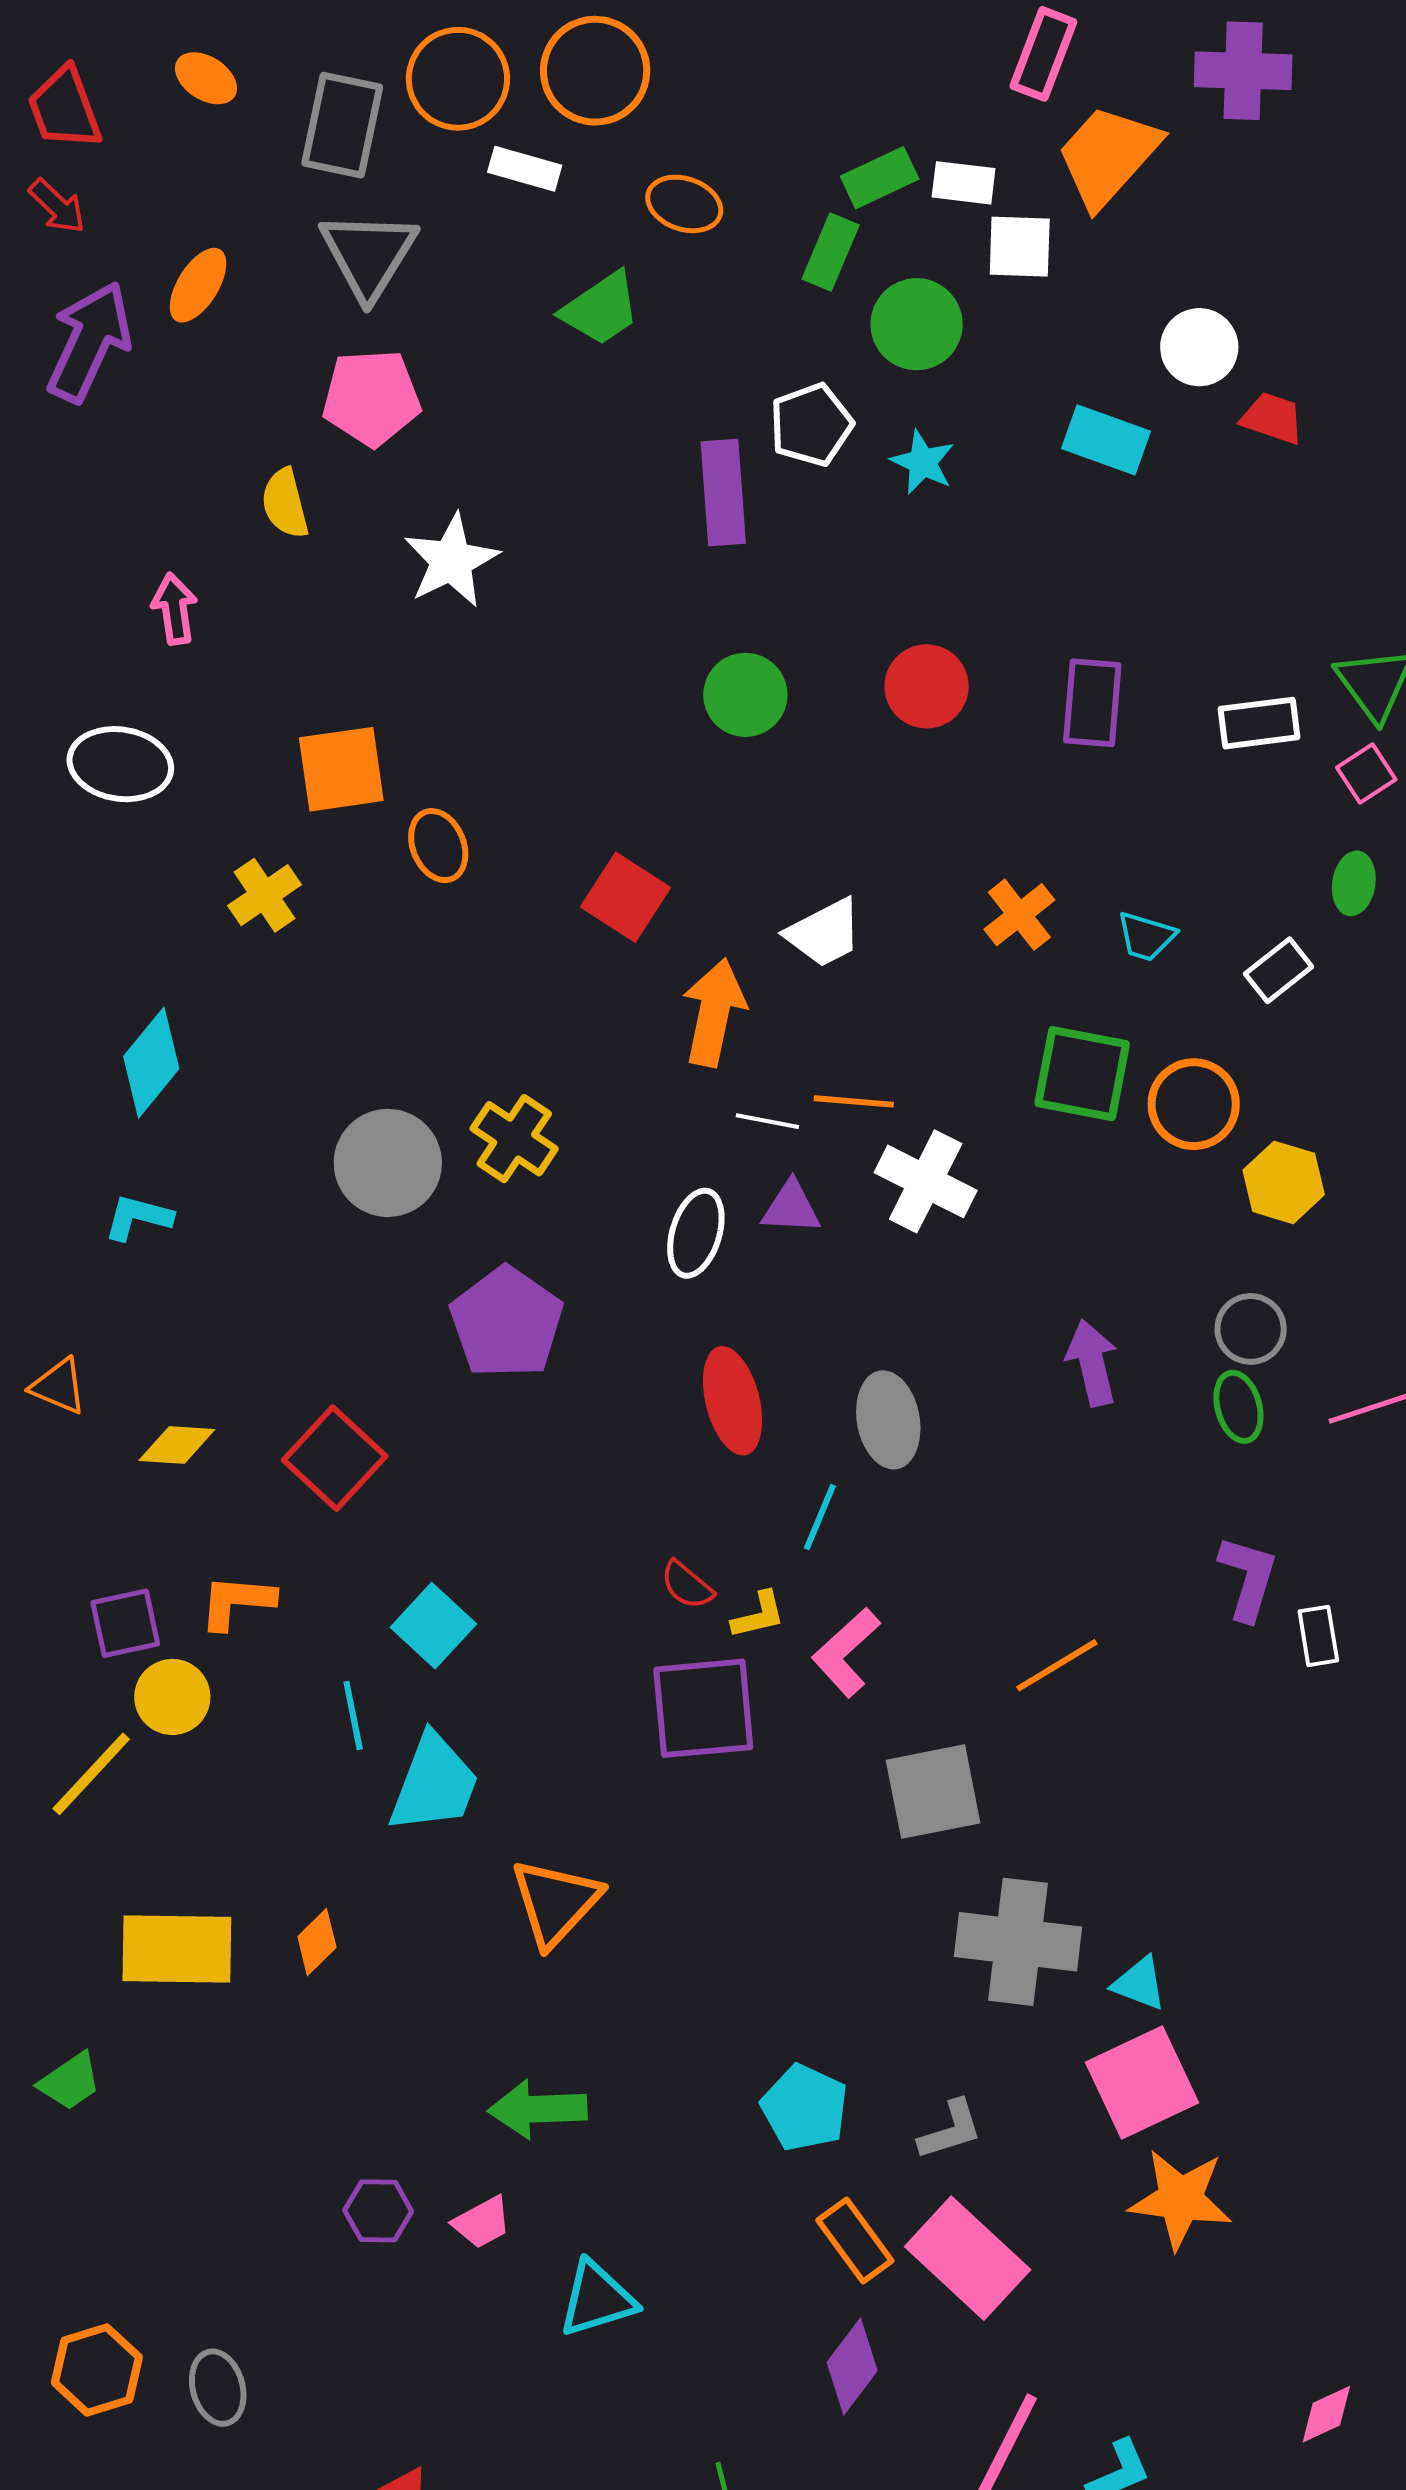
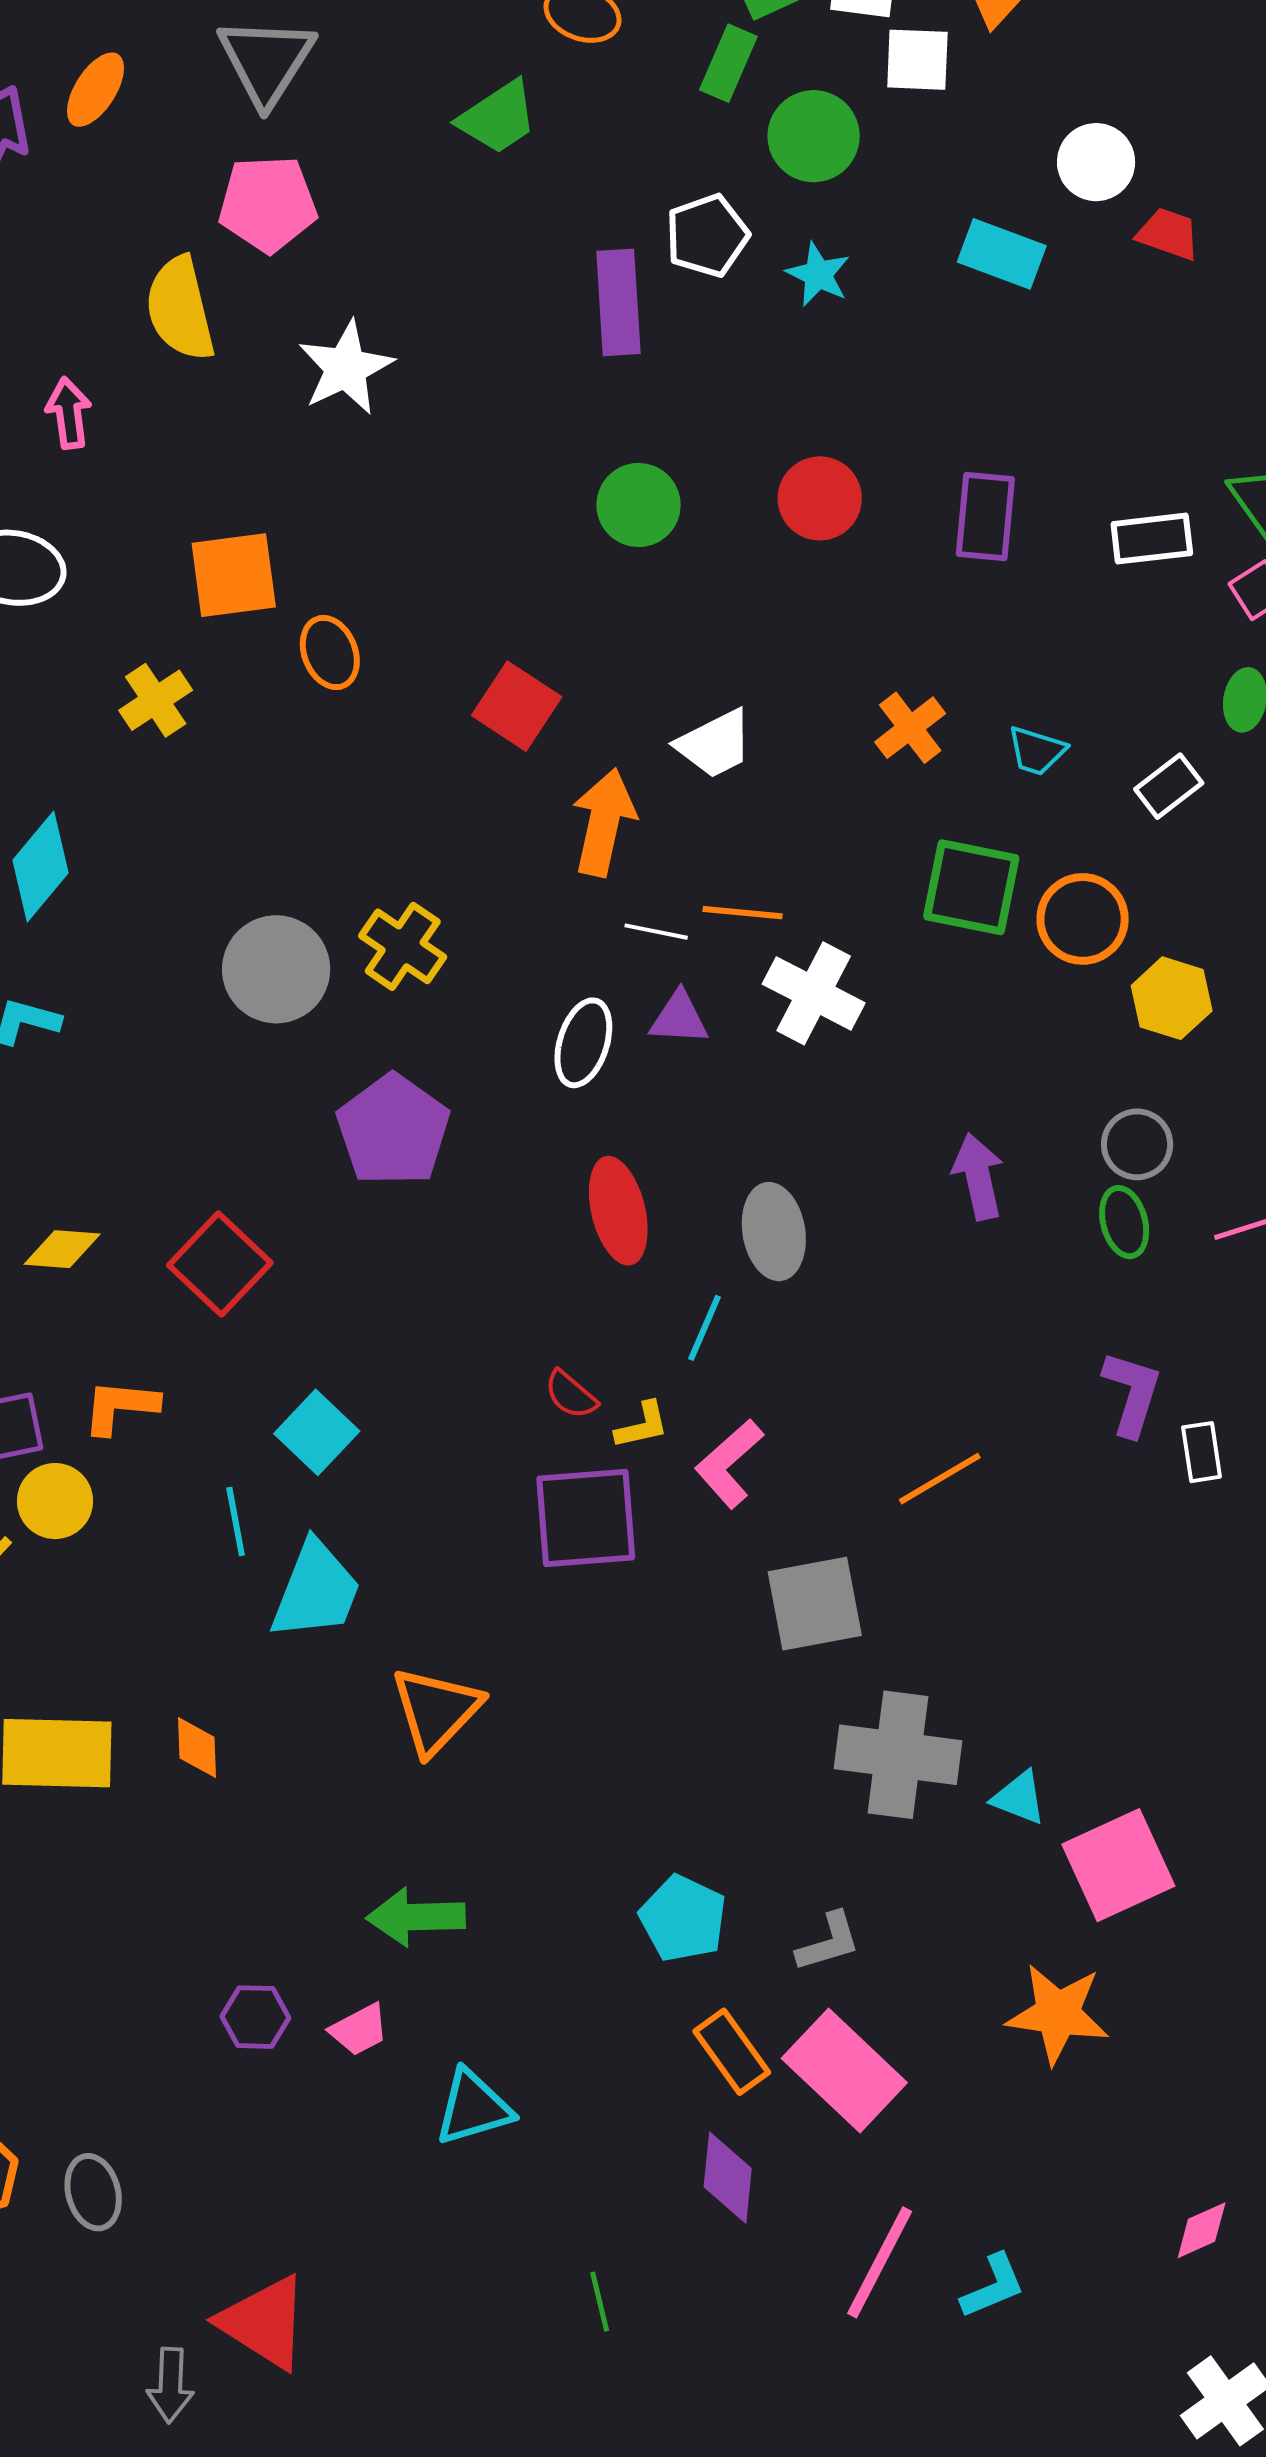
yellow semicircle: (285, 503) -> (180, 309), size x1.5
orange diamond: (317, 1942) -> (197, 1748), turned -48
pink square: (1142, 2083) -> (1118, 1865), moved
purple diamond: (852, 2367) -> (728, 2178), turned -32

